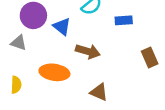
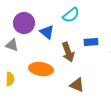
blue rectangle: (124, 20) -> (91, 42), moved
brown arrow: (88, 51) -> (68, 52), turned 54

